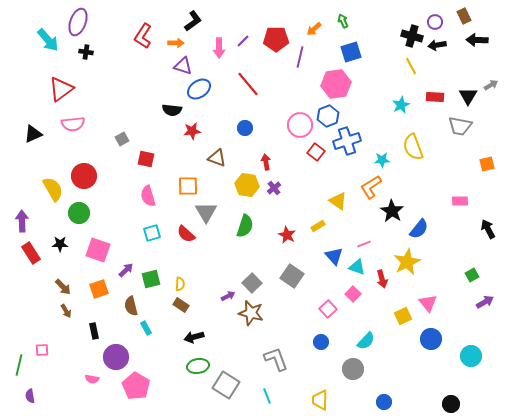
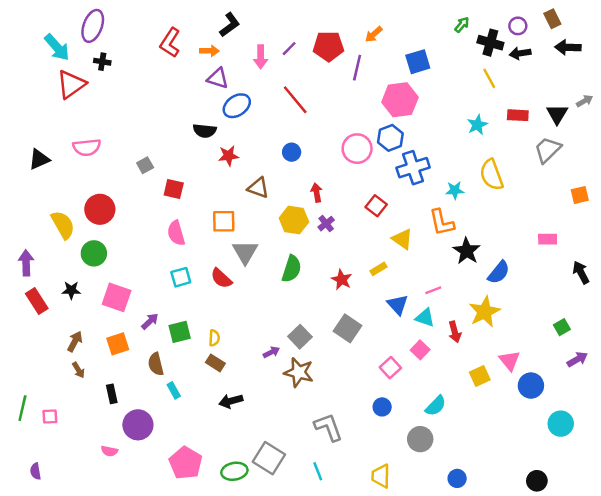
green arrow: (343, 21) -> (462, 25), moved, turned 64
red triangle: (61, 89) -> (71, 84), moved
gray trapezoid: (460, 126) -> (548, 150), turned 125
red square: (316, 152) -> (376, 206), moved
orange L-shape: (371, 187) -> (442, 222), turned -70
brown arrow: (63, 287) -> (75, 341), turned -108
blue circle: (431, 339) -> (531, 386), moved
green line: (19, 365) -> (22, 408), moved
green ellipse: (198, 366) -> (234, 471), moved
pink pentagon: (136, 386) -> (186, 463), moved

